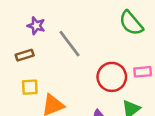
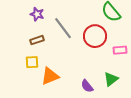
brown rectangle: (25, 55) -> (37, 40), moved
red circle: (112, 77) -> (95, 36), moved

